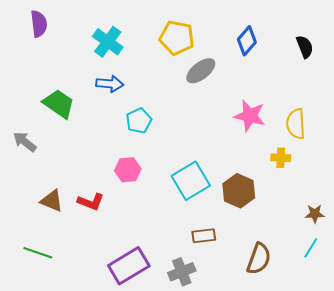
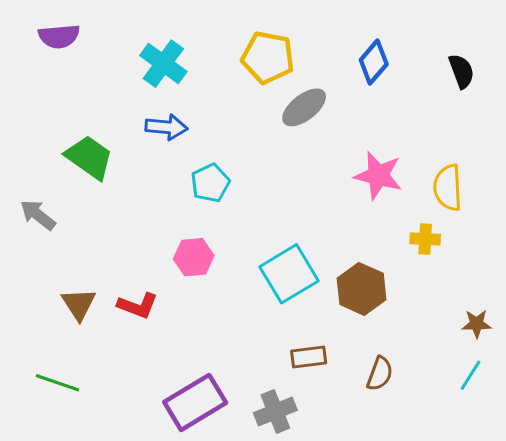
purple semicircle: (39, 24) -> (59, 36), turned 92
brown triangle: (52, 201) -> (79, 304), turned 35
brown semicircle: (259, 259) -> (380, 374), moved, size x0.7

